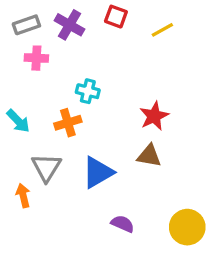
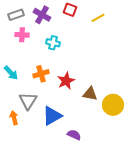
cyan cross: (88, 91) -> (53, 43), moved
red star: (154, 116) -> (66, 81), moved
blue triangle: (98, 172) -> (52, 116), moved
yellow circle: (187, 227) -> (113, 105), moved

